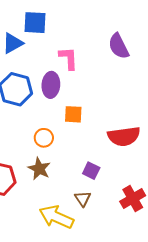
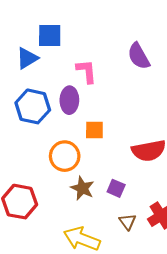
orange circle: (44, 138) -> (65, 156), size x1.5
brown star: (39, 169) -> (82, 188), moved
brown triangle: (83, 199) -> (128, 222), moved

